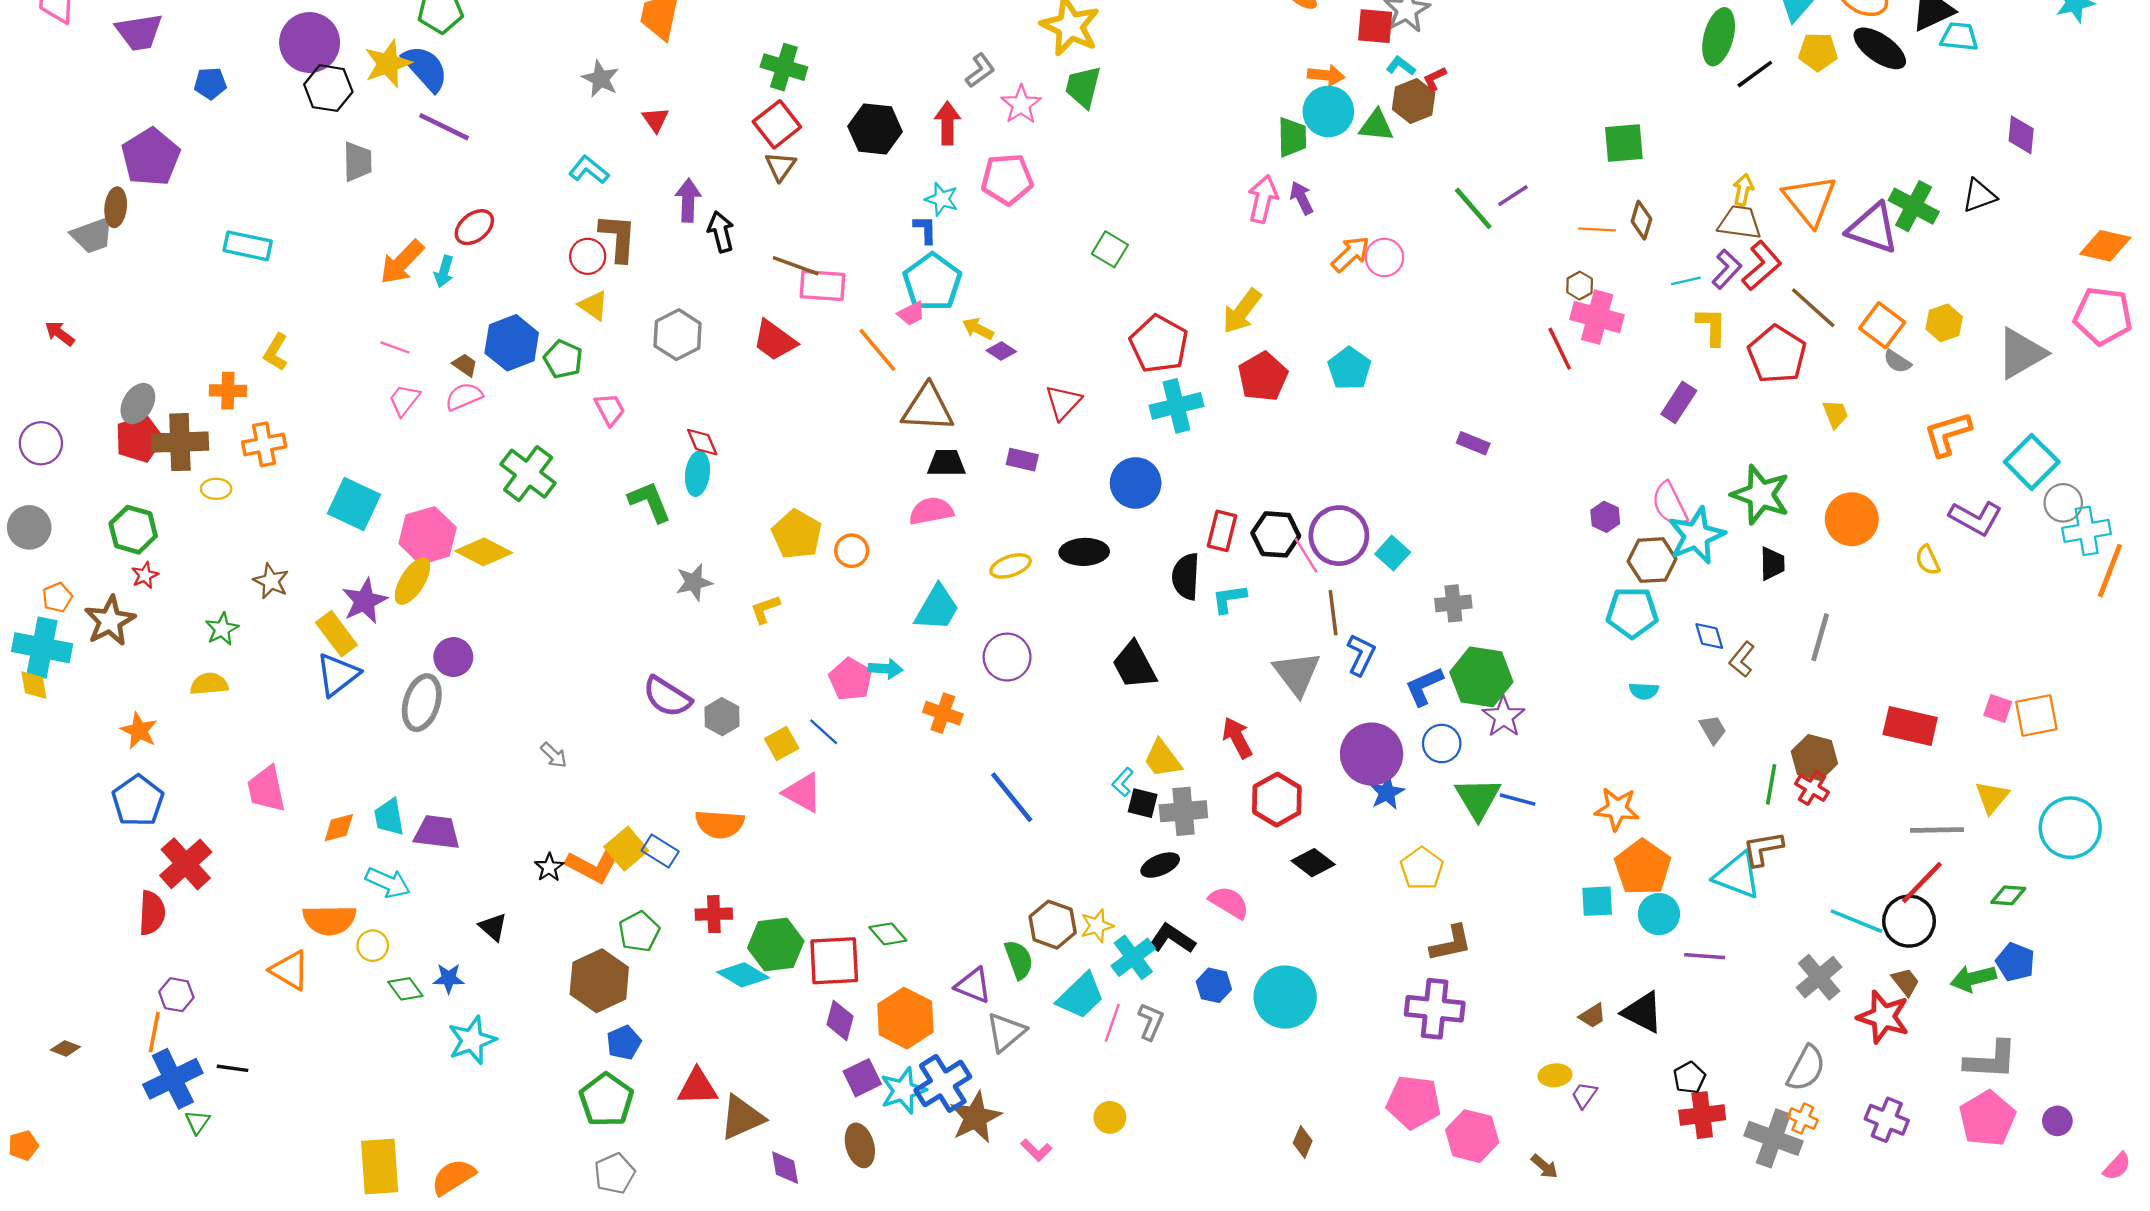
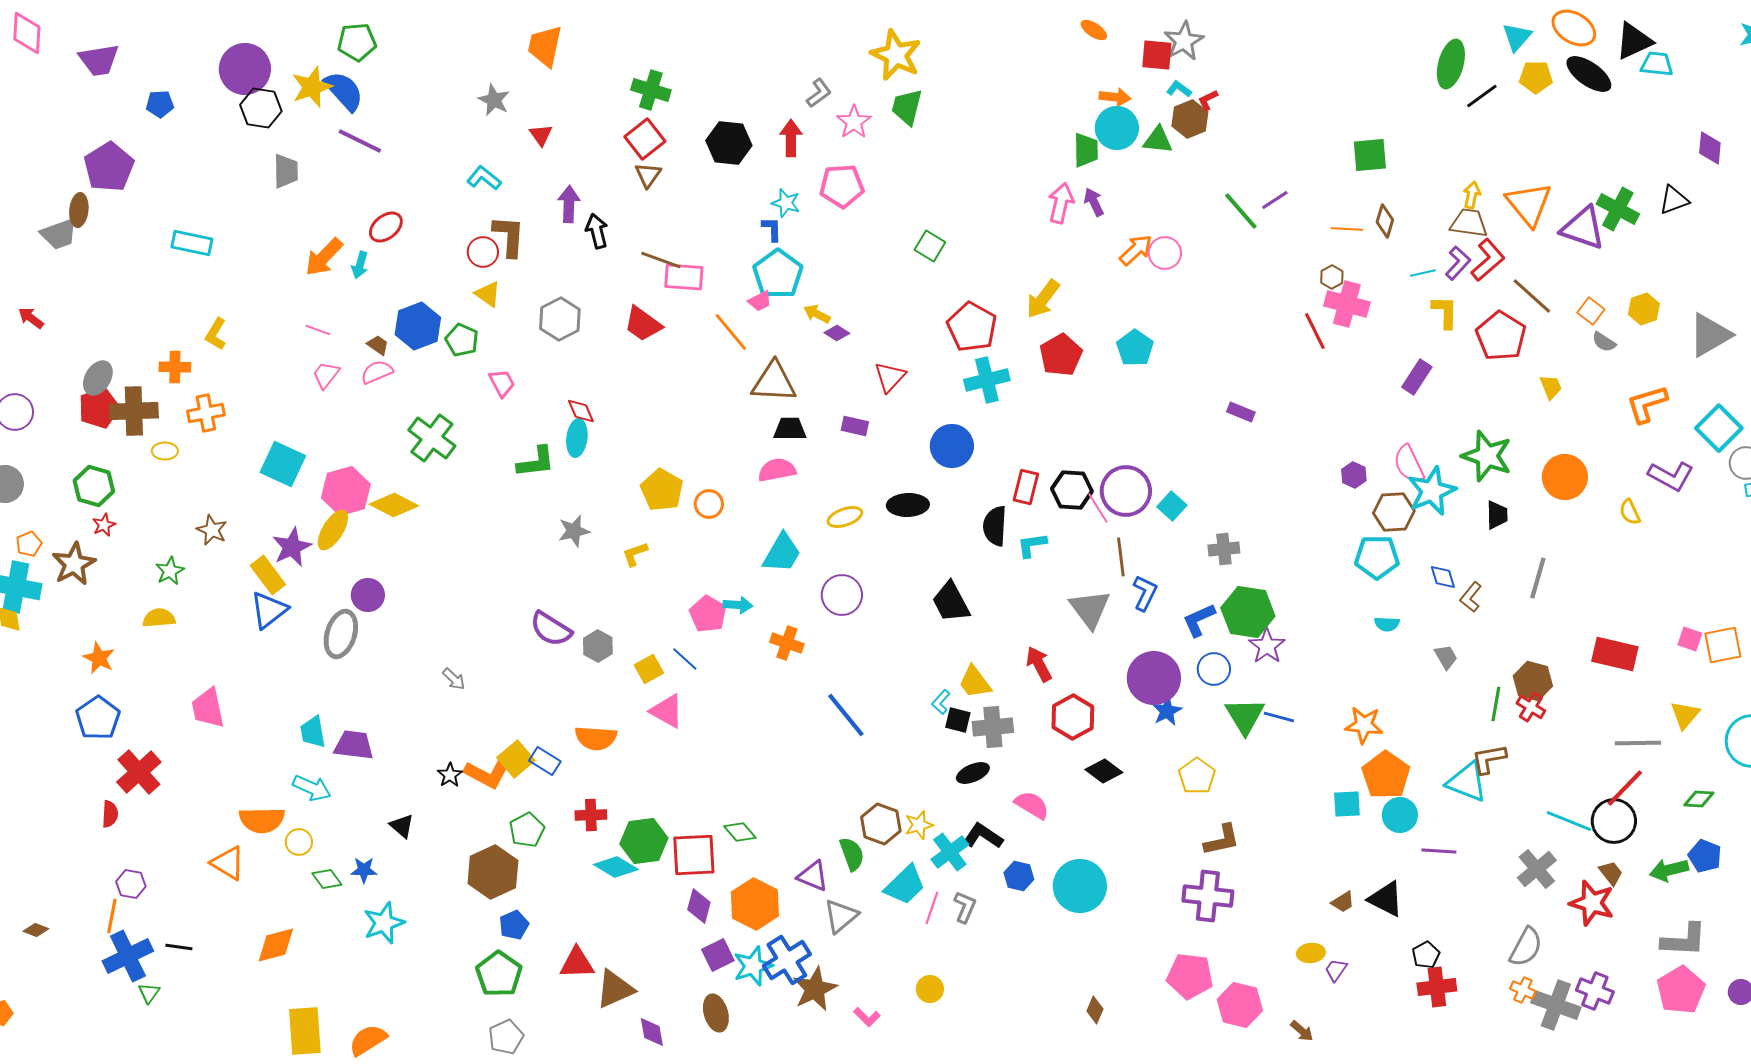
orange square: (1882, 325) -> (1591, 311), size x0.7
green L-shape: (650, 502) -> (536, 462), turned 105
orange diamond: (339, 828) -> (276, 945), moved, size x1.4
red semicircle: (152, 913) -> (110, 814), size x0.7
gray cross: (1773, 1138) -> (1556, 1005), moved

